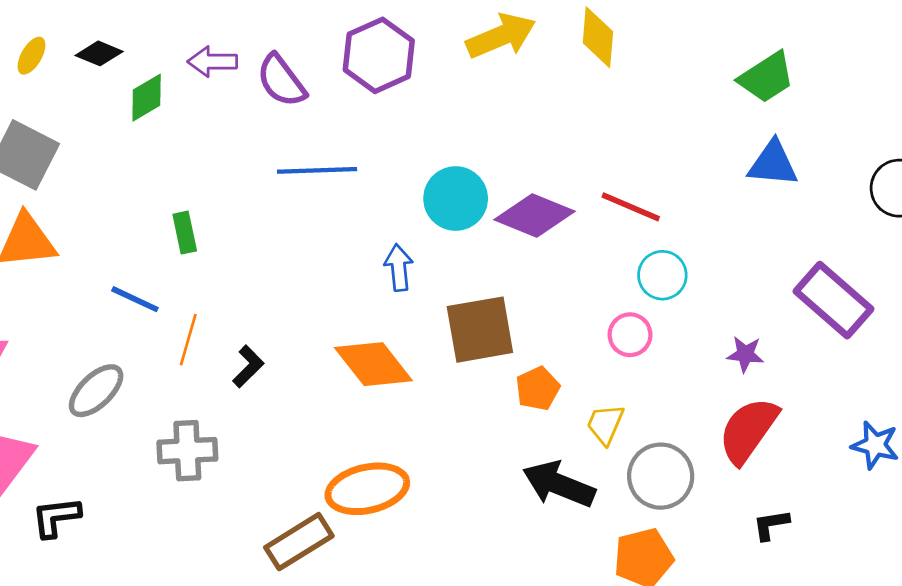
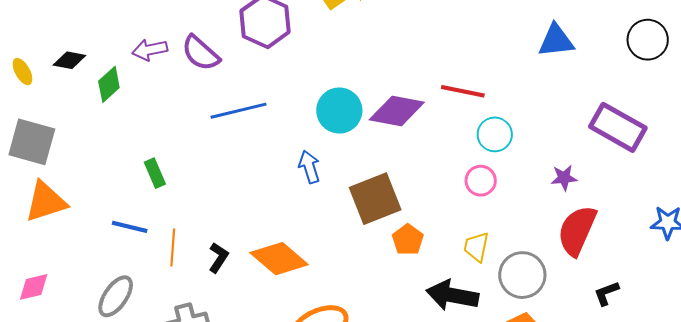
yellow ellipse: (32, 56) -> (23, 72), turned -48
orange diamond: (373, 364) -> (279, 259), moved
orange pentagon: (538, 389) -> (408, 240), moved

